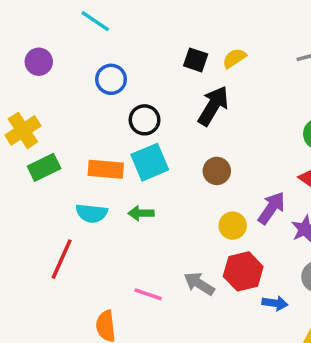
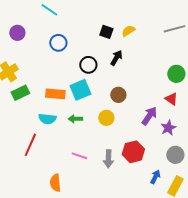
black arrow: (213, 106) -> (116, 58), size x0.7
black circle: (145, 120) -> (88, 65), moved
yellow circle: (233, 226) -> (106, 118), moved
gray arrow: (199, 284) -> (108, 159), turned -120
pink line: (148, 294) -> (79, 156), moved
blue arrow: (275, 303) -> (155, 177), moved, turned -72

